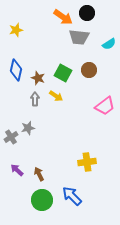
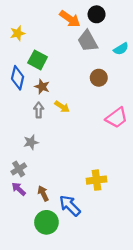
gray trapezoid: (79, 37) -> (88, 41), turned 55
green square: (63, 73) -> (38, 60), moved
gray cross: (11, 137) -> (19, 169), moved
blue arrow: (72, 196) -> (70, 206), moved

